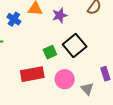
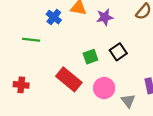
black square: (75, 46) -> (118, 52), size x0.7
red rectangle: (32, 74) -> (69, 79), turned 45

